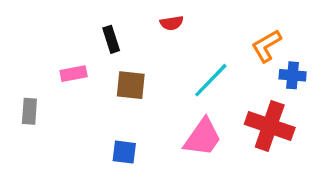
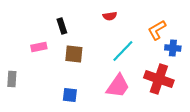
red semicircle: (172, 23) -> (110, 16), moved
gray rectangle: (29, 111) -> (12, 79), moved

